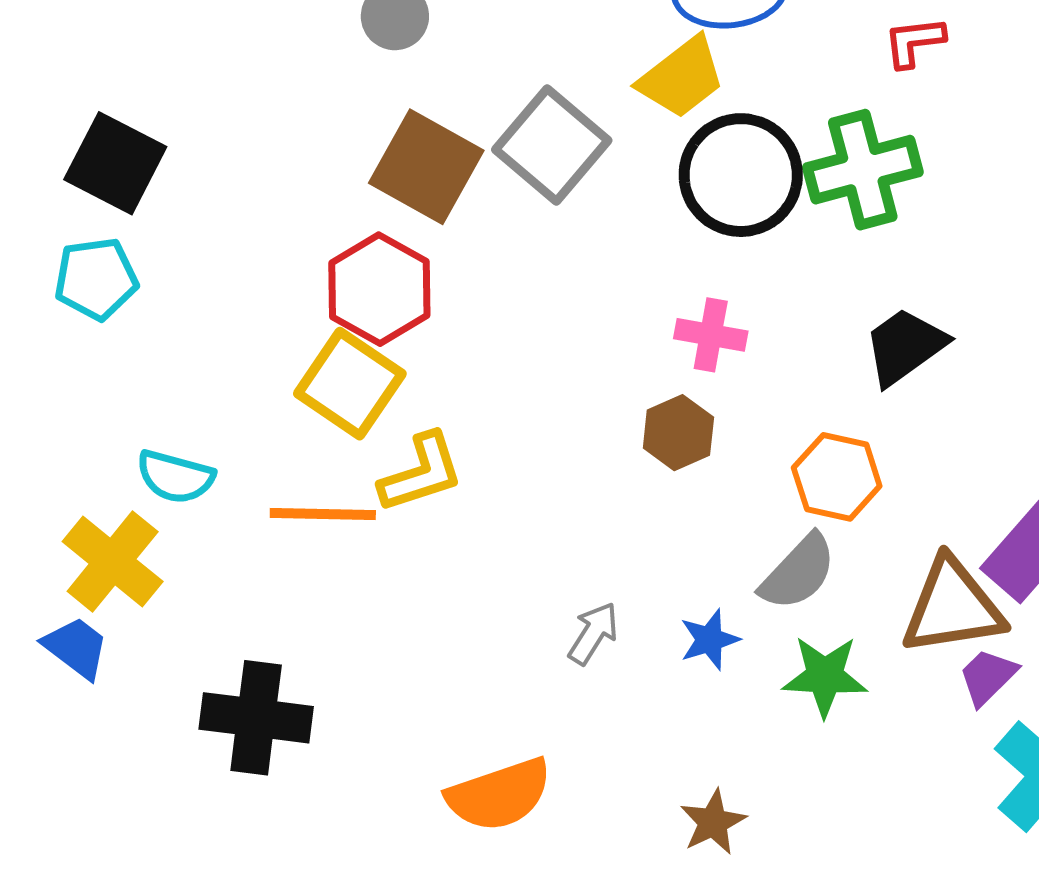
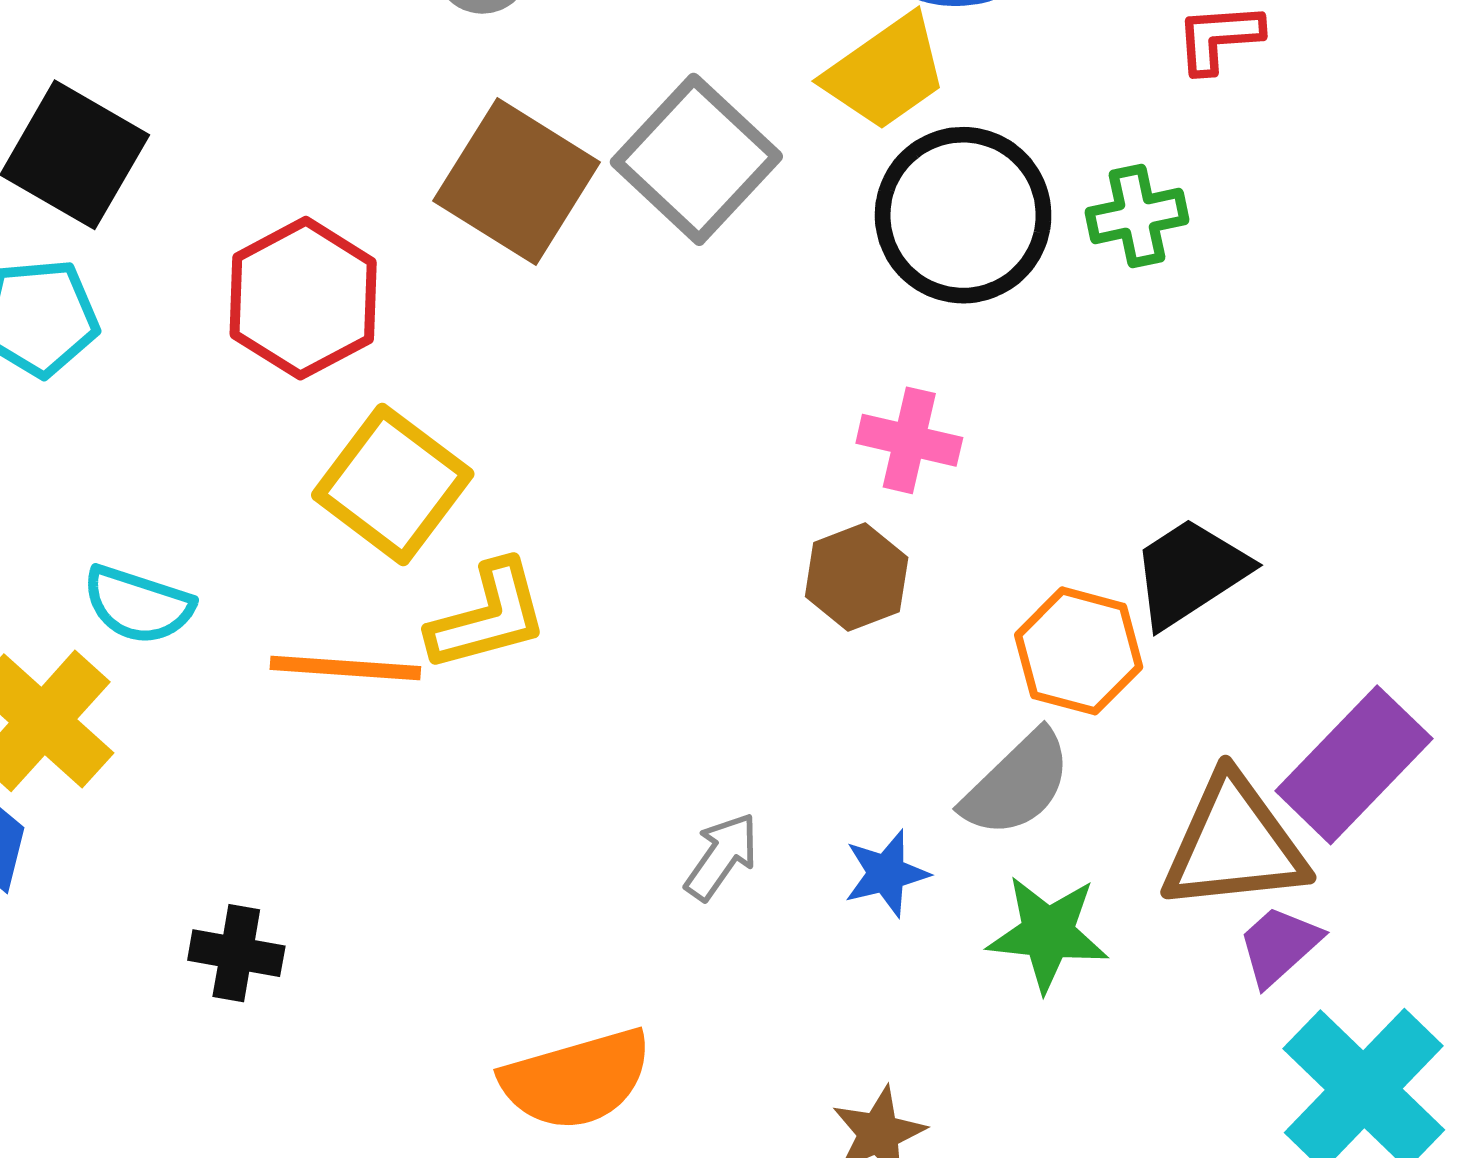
green cross: (863, 170) -> (1137, 216), size x0.6
red hexagon: (379, 289) -> (303, 298), moved
black trapezoid: (905, 346) -> (1190, 572), moved
black cross: (256, 718) -> (236, 953), size x0.6

